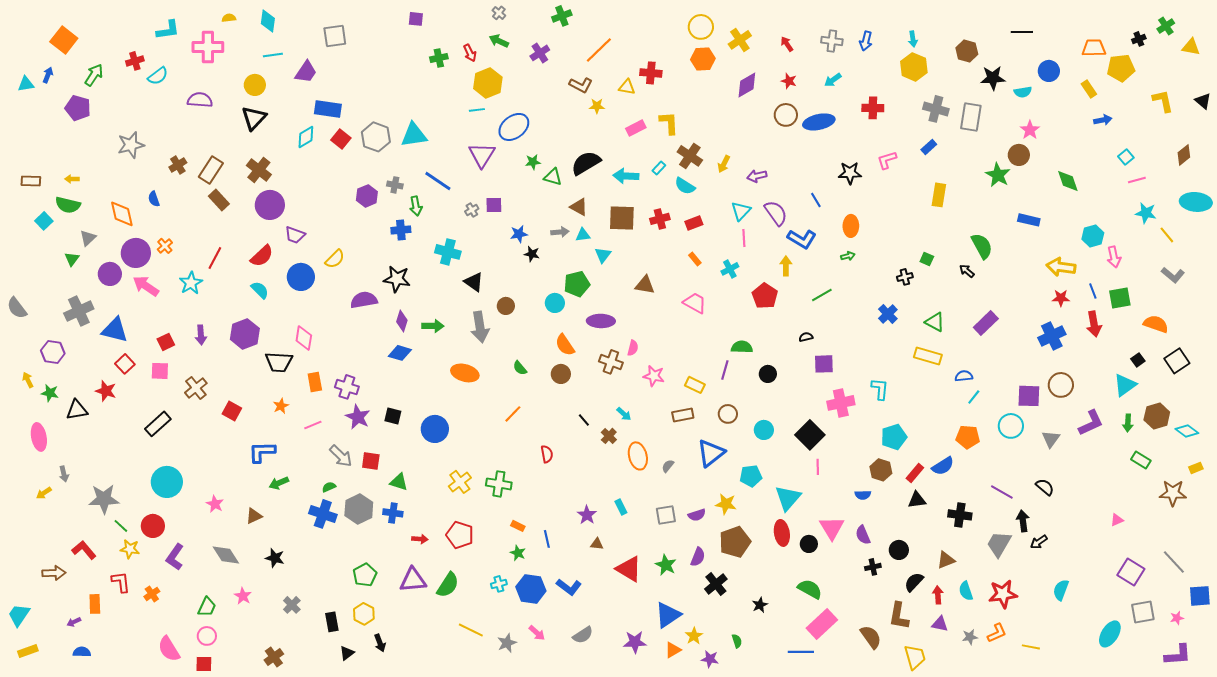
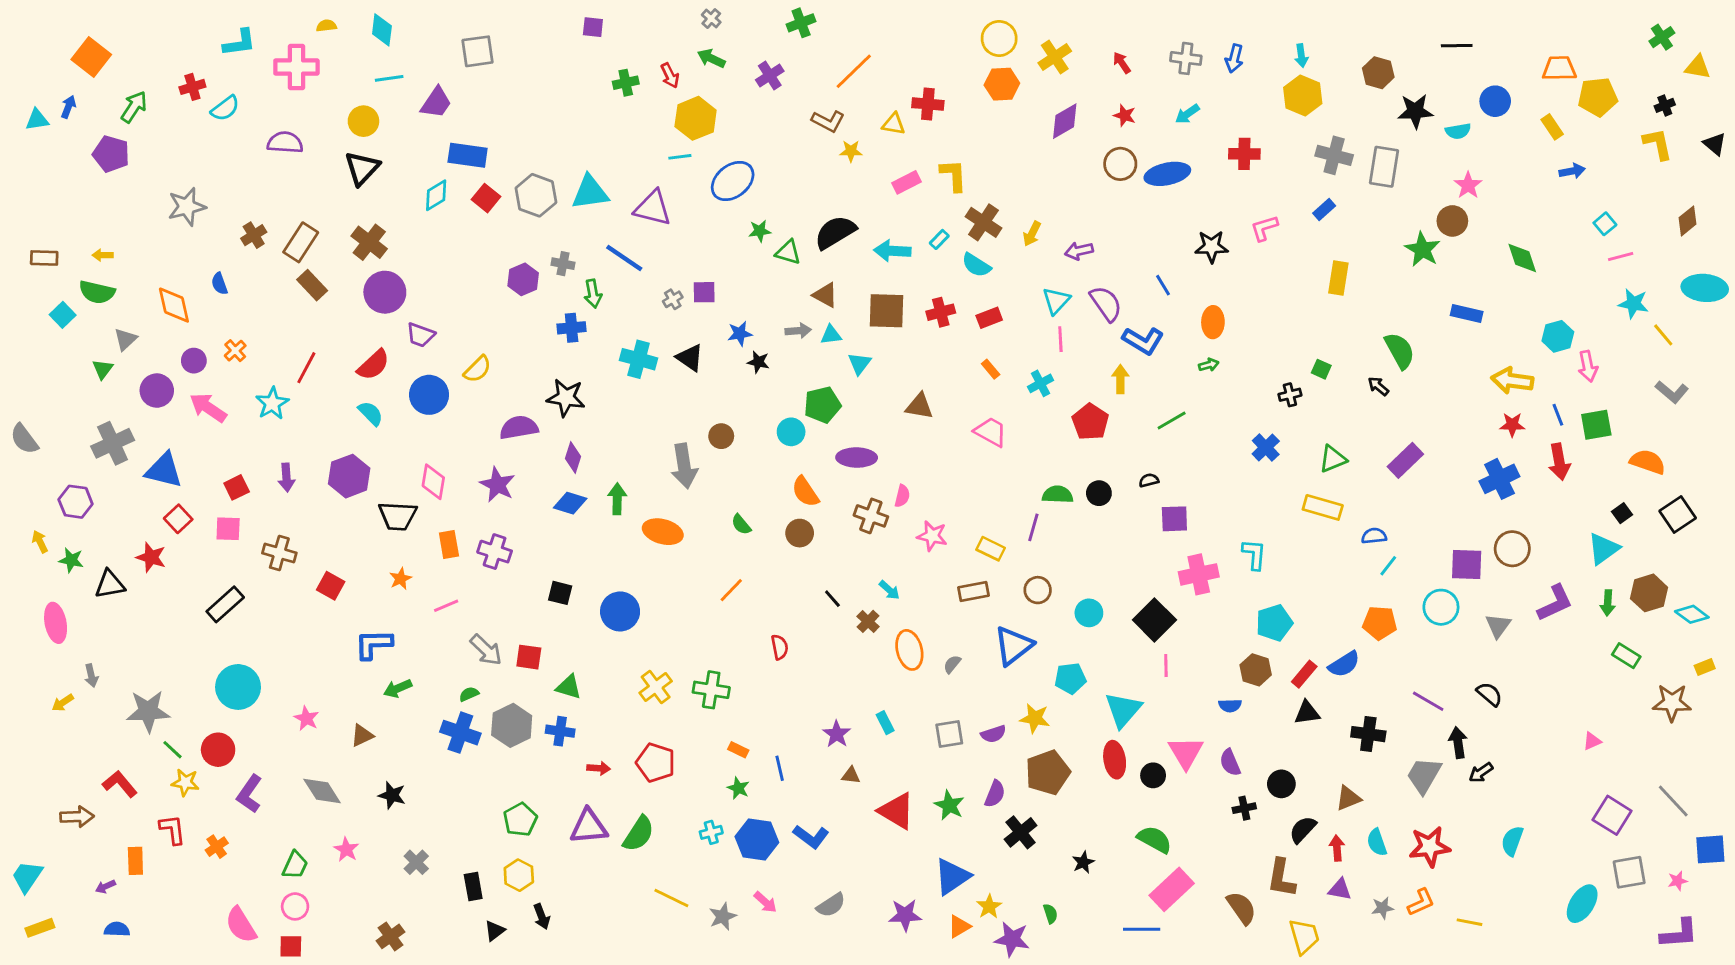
black cross: (1139, 39) -> (1665, 105), moved
purple triangle: (482, 155) -> (653, 208), moved, turned -48
purple circle: (136, 253) -> (194, 361), size x0.6
black triangle: (474, 282) -> (690, 358), moved
green triangle: (935, 322) -> (1333, 459), turned -50
green arrow: (433, 326) -> (617, 499), moved, turned -90
black circle: (768, 374) -> (1099, 493), moved
brown cross: (196, 388) -> (279, 553), turned -35
purple star: (358, 417) -> (497, 485), moved
purple star: (710, 659) -> (1012, 939), size x1.4

